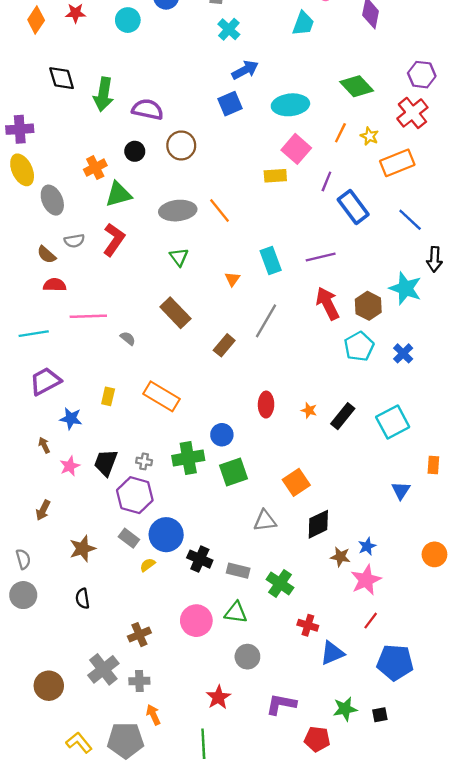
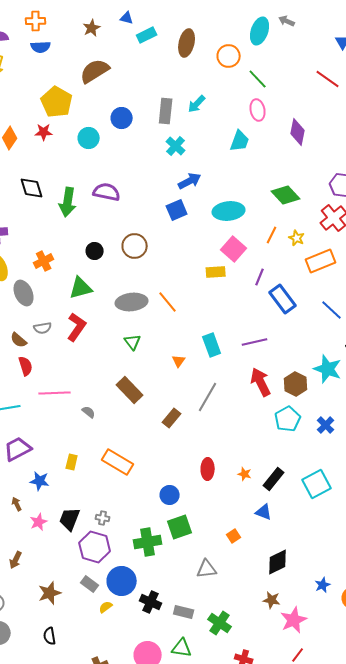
purple semicircle: (148, 109) -> (107, 192), moved
orange cross: (95, 168) -> (44, 261), moved
red semicircle: (55, 285) -> (26, 366), turned 72
green cross: (188, 458) -> (148, 542), moved
orange square: (296, 482) -> (234, 536), size x0.6
blue triangle: (401, 491) -> (264, 512), moved, turned -42
black diamond: (318, 524) -> (278, 562), moved
blue star: (367, 546) -> (323, 585), moved

